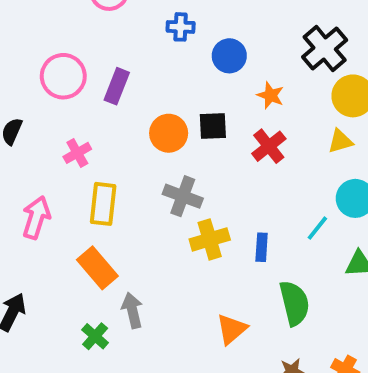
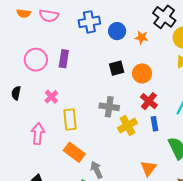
blue cross: (181, 27) -> (89, 22), size x1.5
orange star: (270, 95) -> (142, 37), moved
orange circle: (169, 133) -> (142, 73), moved
red cross: (269, 146) -> (149, 101), moved

